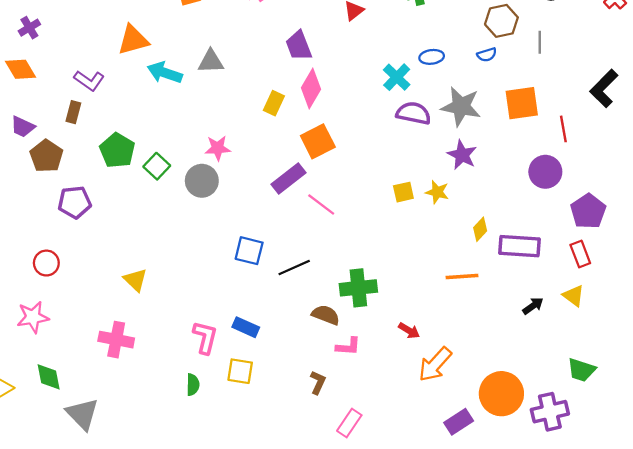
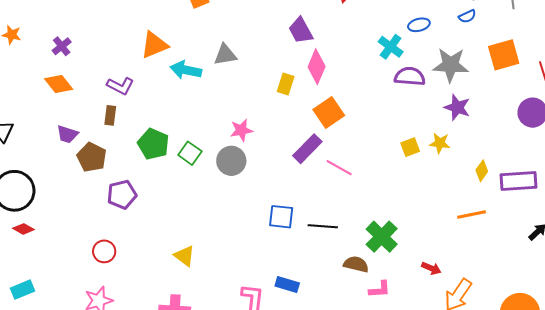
black line: (294, 268) -> (323, 226), turned 36
green cross: (358, 288) -> (382, 237), turned -32

